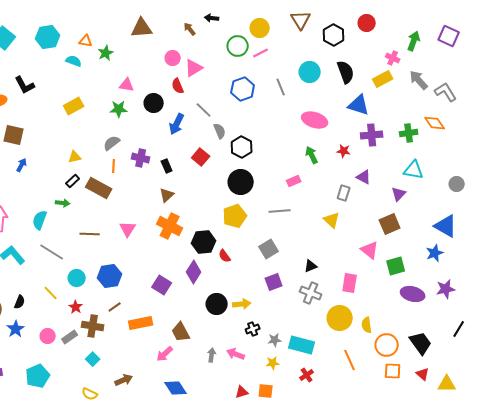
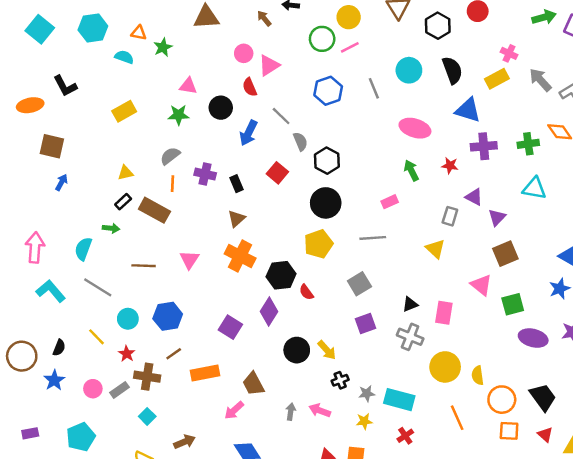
green arrow: (414, 41) -> (544, 17), moved, turned 54
purple triangle: (399, 194) -> (497, 217), moved
pink rectangle: (350, 283) -> (444, 313), moved
yellow arrow: (242, 304) -> (327, 350), turned 54

